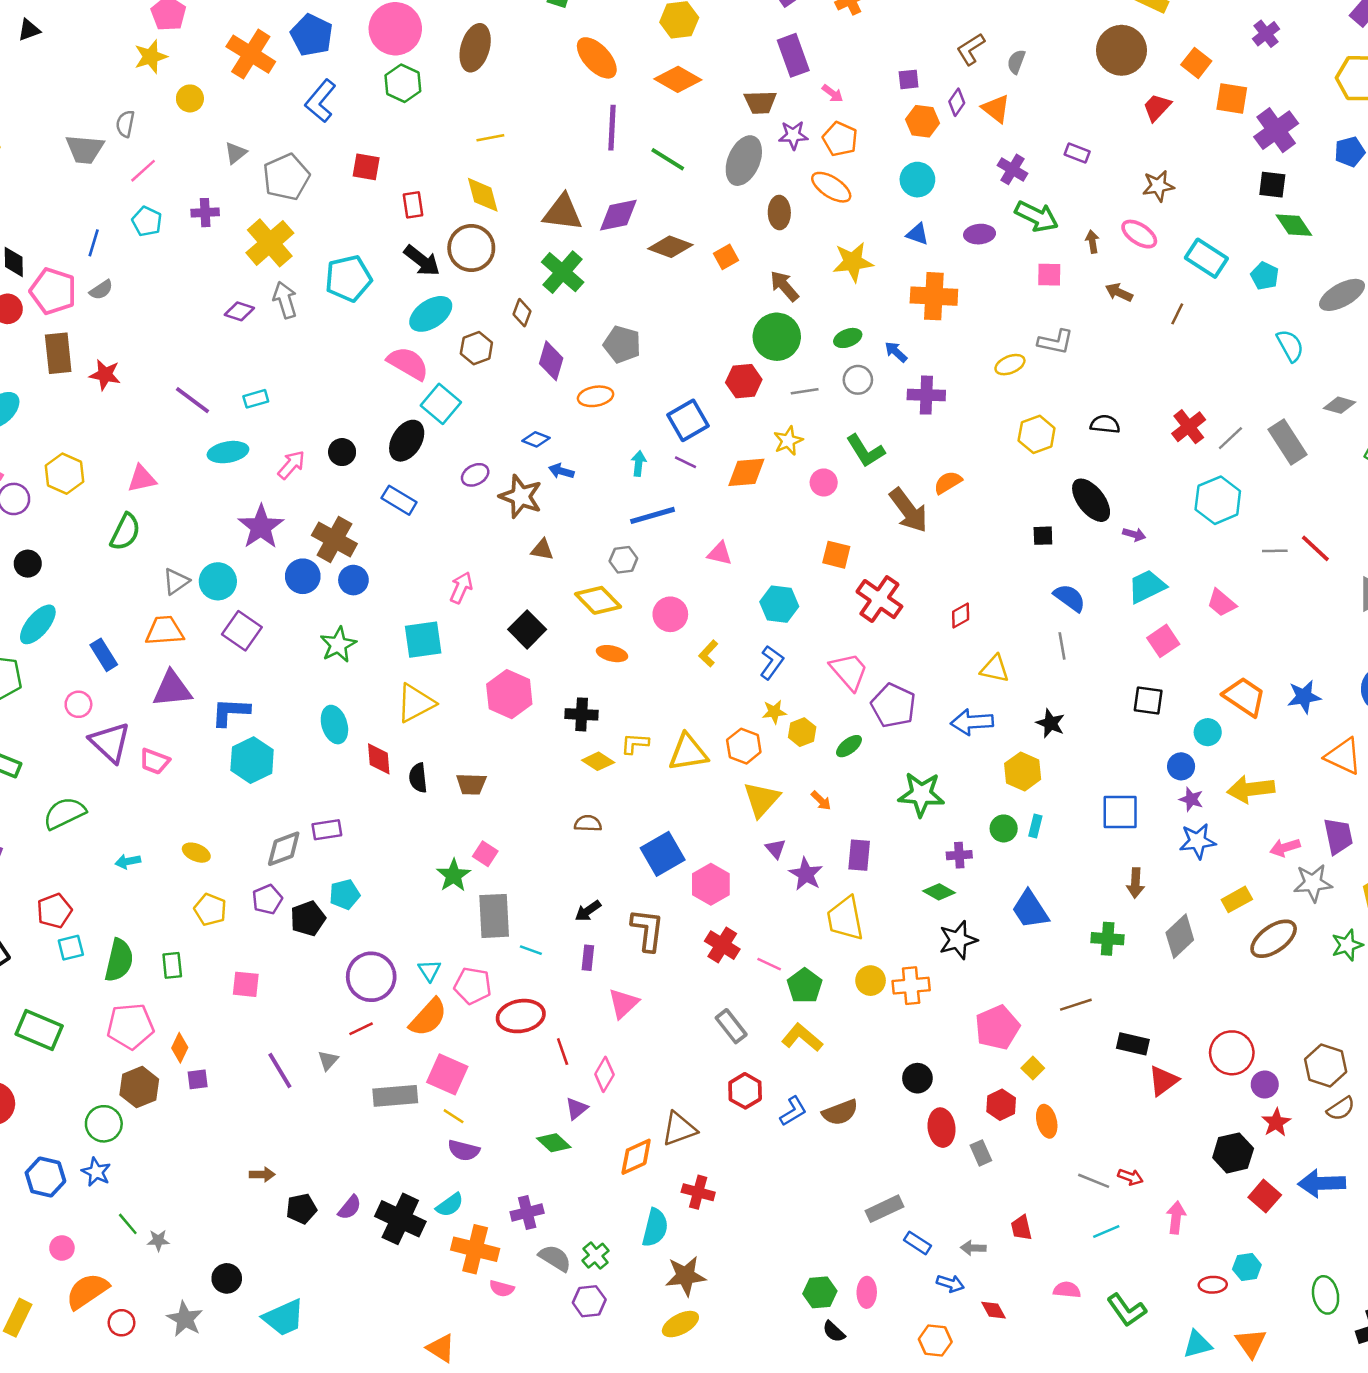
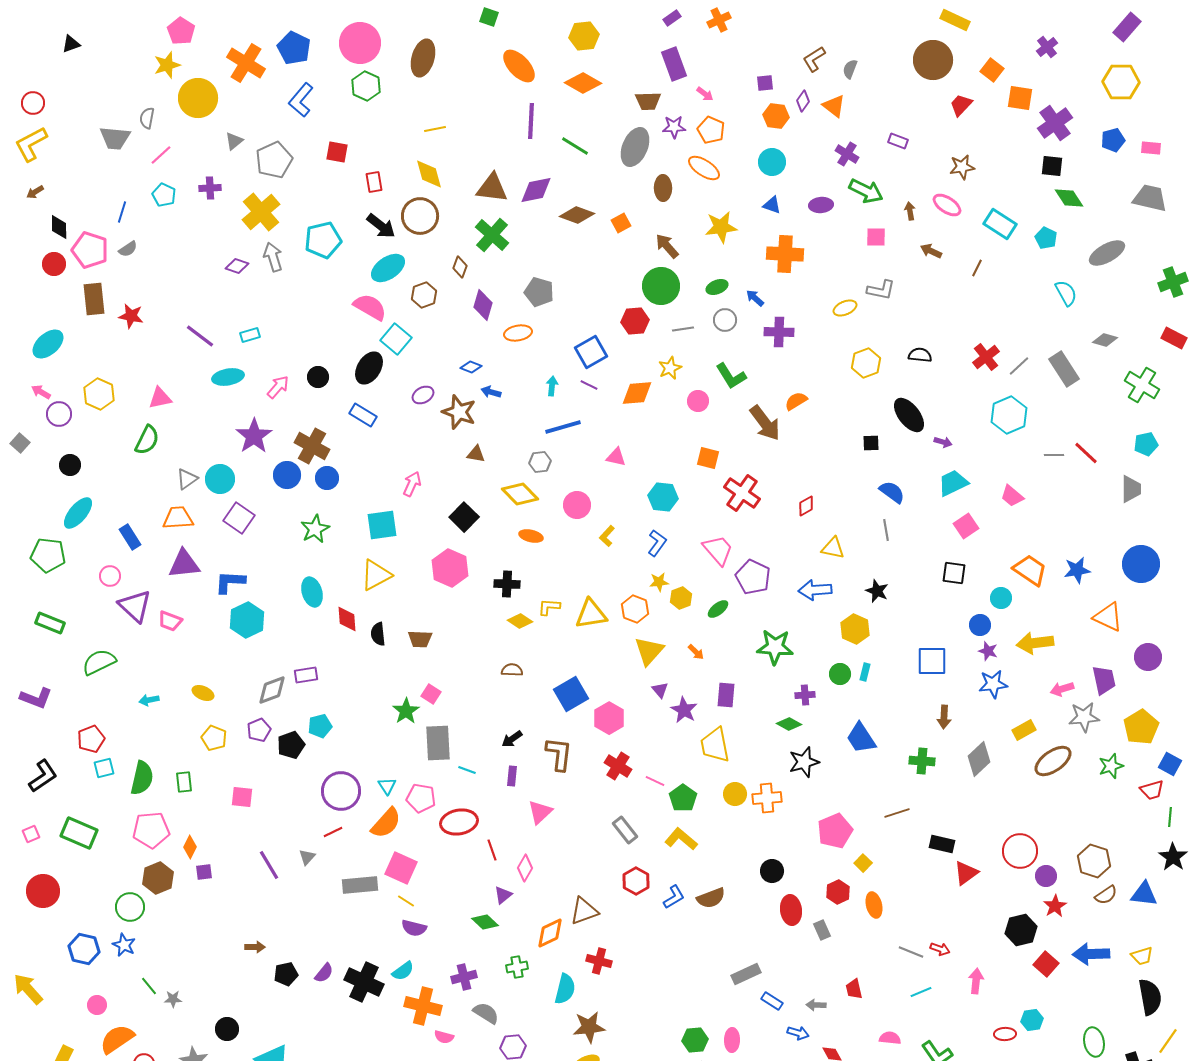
yellow circle: (190, 98) -> (198, 98), size x1.8
green cross: (596, 1256) -> (517, 967), moved, turned 30

